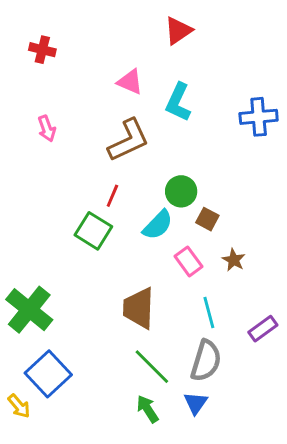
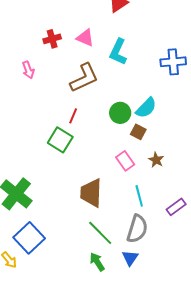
red cross: (42, 50) -> (52, 39), moved, turned -30
cyan semicircle: (158, 225) -> (146, 108), moved

